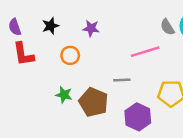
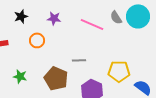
pink line: (145, 52) -> (92, 24), moved, turned 40
green star: (64, 95) -> (20, 76), moved

